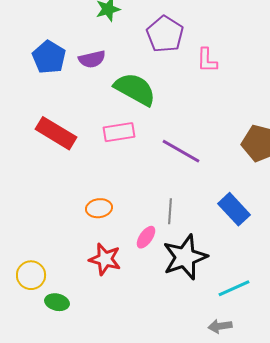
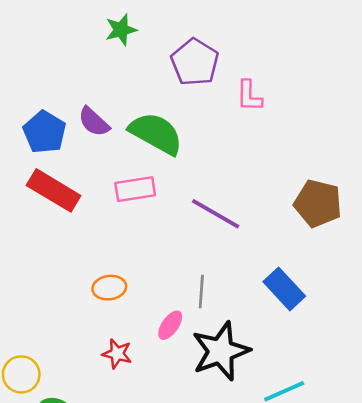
blue pentagon: (49, 57) -> (45, 132), moved
purple semicircle: (92, 59) -> (94, 122), moved, turned 56
red star: (105, 259) -> (117, 354), size x0.7

